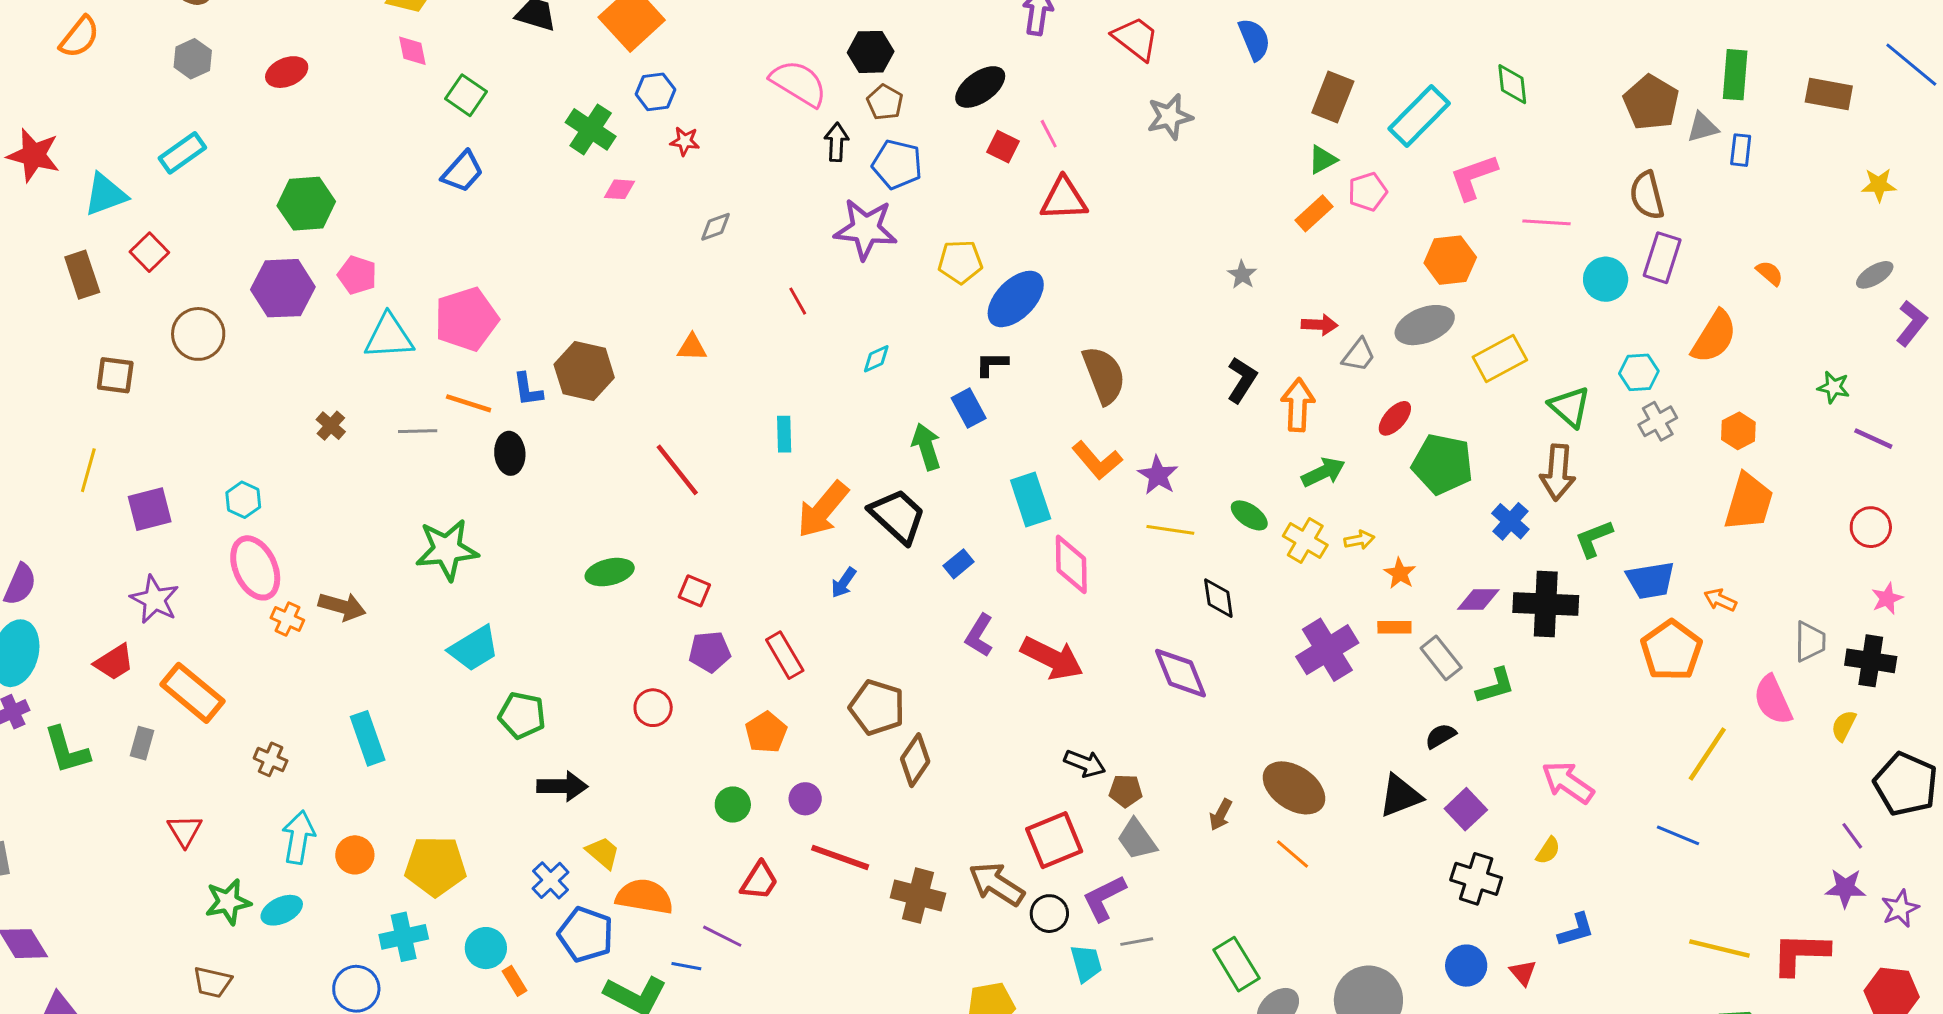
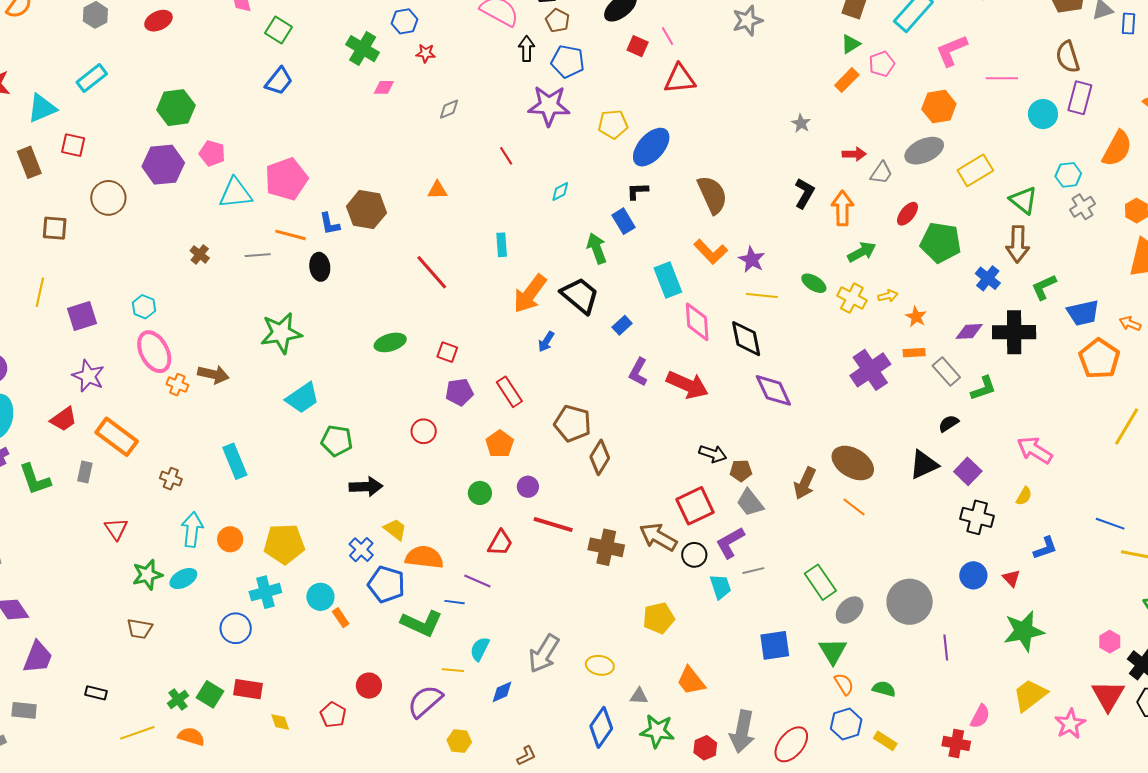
red square: (149, 252) -> (73, 145), turned -30
black diamond: (1218, 598) -> (746, 339), moved, size x1.4
brown arrow: (1221, 815) -> (805, 483), size x1.5
blue line: (1678, 835) -> (1110, 524), moved

